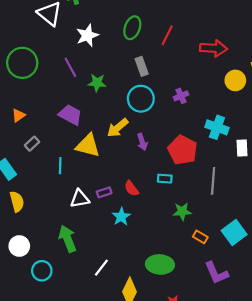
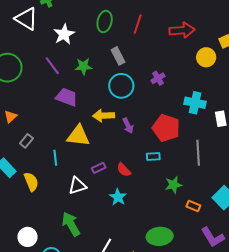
green star: (97, 83) -> (83, 66), moved
purple trapezoid: (70, 115) -> (67, 97), moved
yellow arrow: (118, 128) -> (103, 116), turned 45
purple rectangle: (104, 192) -> (99, 168), moved
yellow semicircle: (17, 202) -> (31, 182), moved

